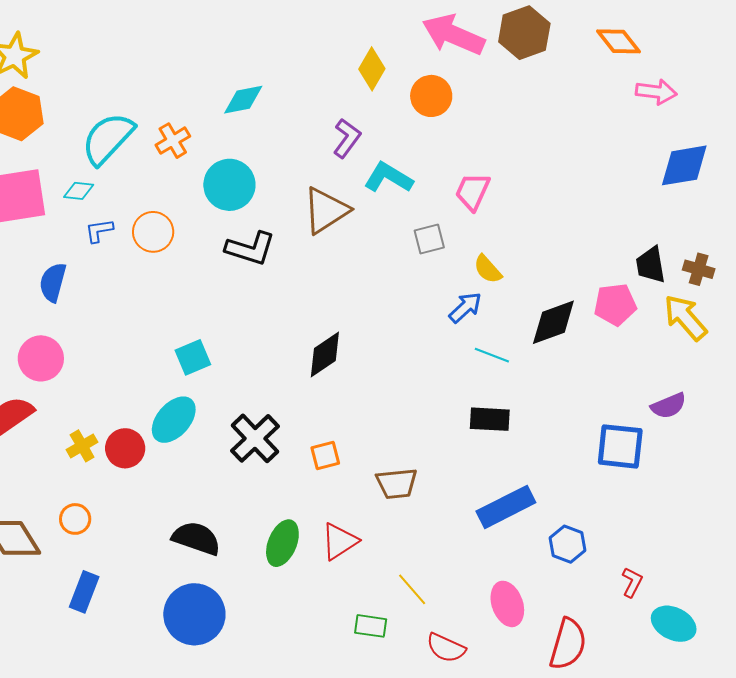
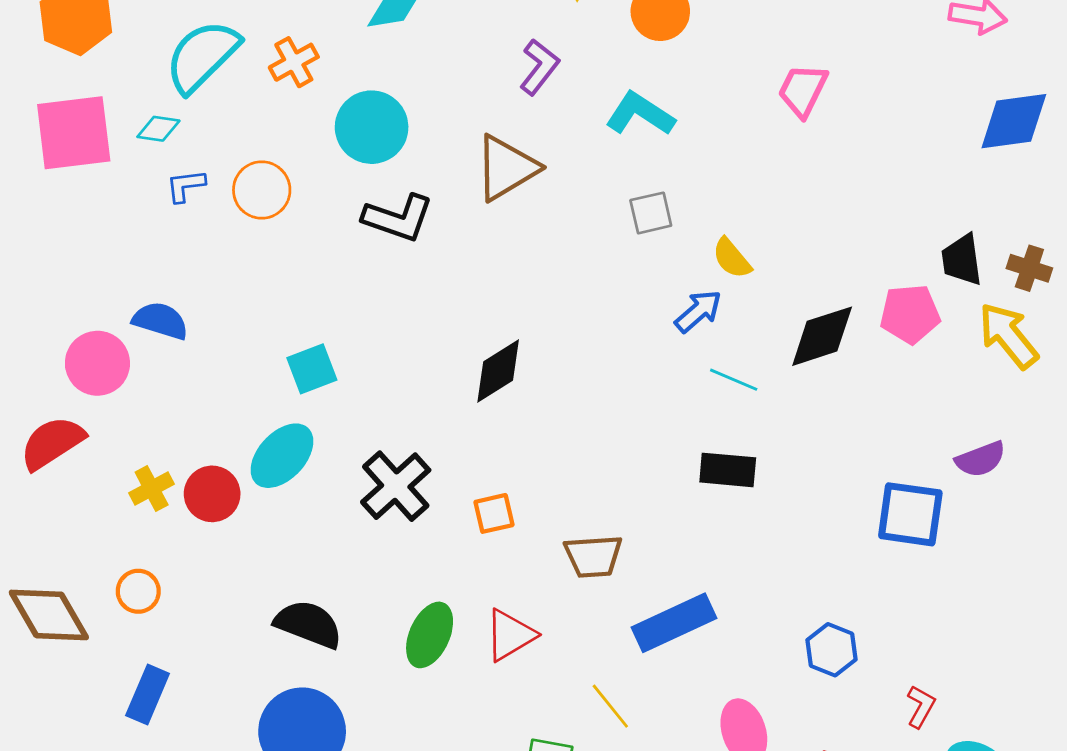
cyan L-shape: (388, 178) -> (640, 114), moved
pink trapezoid: (473, 191) -> (803, 90), moved
blue semicircle: (53, 282) -> (160, 321), moved, turned 90
blue rectangle: (506, 507) -> (674, 623), moved

